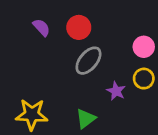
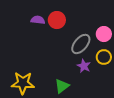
purple semicircle: (41, 27) -> (38, 20), moved, turned -40
gray ellipse: (88, 61) -> (81, 44), moved

